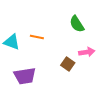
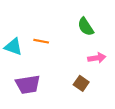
brown square: (68, 64) -> (81, 83), moved

